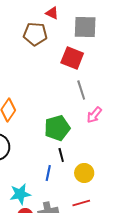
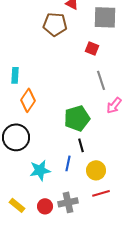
red square: (72, 58) -> (92, 48), size x0.6
yellow circle: (84, 173) -> (96, 170), moved
cyan star: (20, 194) -> (40, 170), moved

